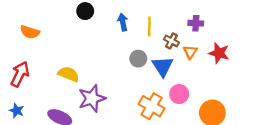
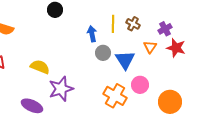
blue arrow: (123, 22) -> (92, 34), moved
purple cross: (196, 23) -> (165, 29), moved, turned -32
brown cross: (171, 41) -> (133, 24), moved

